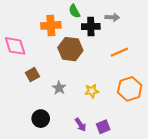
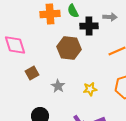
orange cross: (51, 25) -> (50, 14), moved

